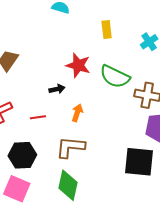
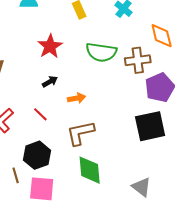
red star: (78, 65) -> (50, 46), moved, turned -30
orange arrow: (77, 113) -> (76, 98), turned 78
red line: (38, 117) -> (40, 114), turned 70

